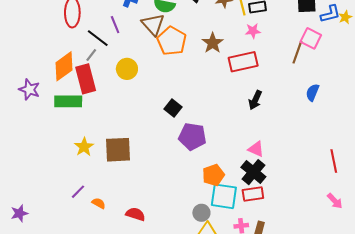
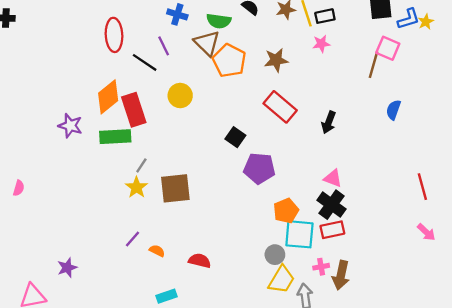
brown star: (213, 43) -> (276, 60), turned 30
gray line: (91, 55) -> (141, 165), moved
red rectangle: (243, 62) -> (280, 107), moved, turned 56

